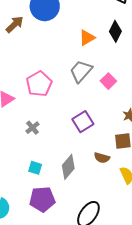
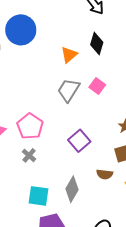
pink square: (108, 81) -> (97, 86), moved
pink pentagon: (39, 84) -> (30, 126), moved
cyan square: (35, 168) -> (39, 196), size x1.5

